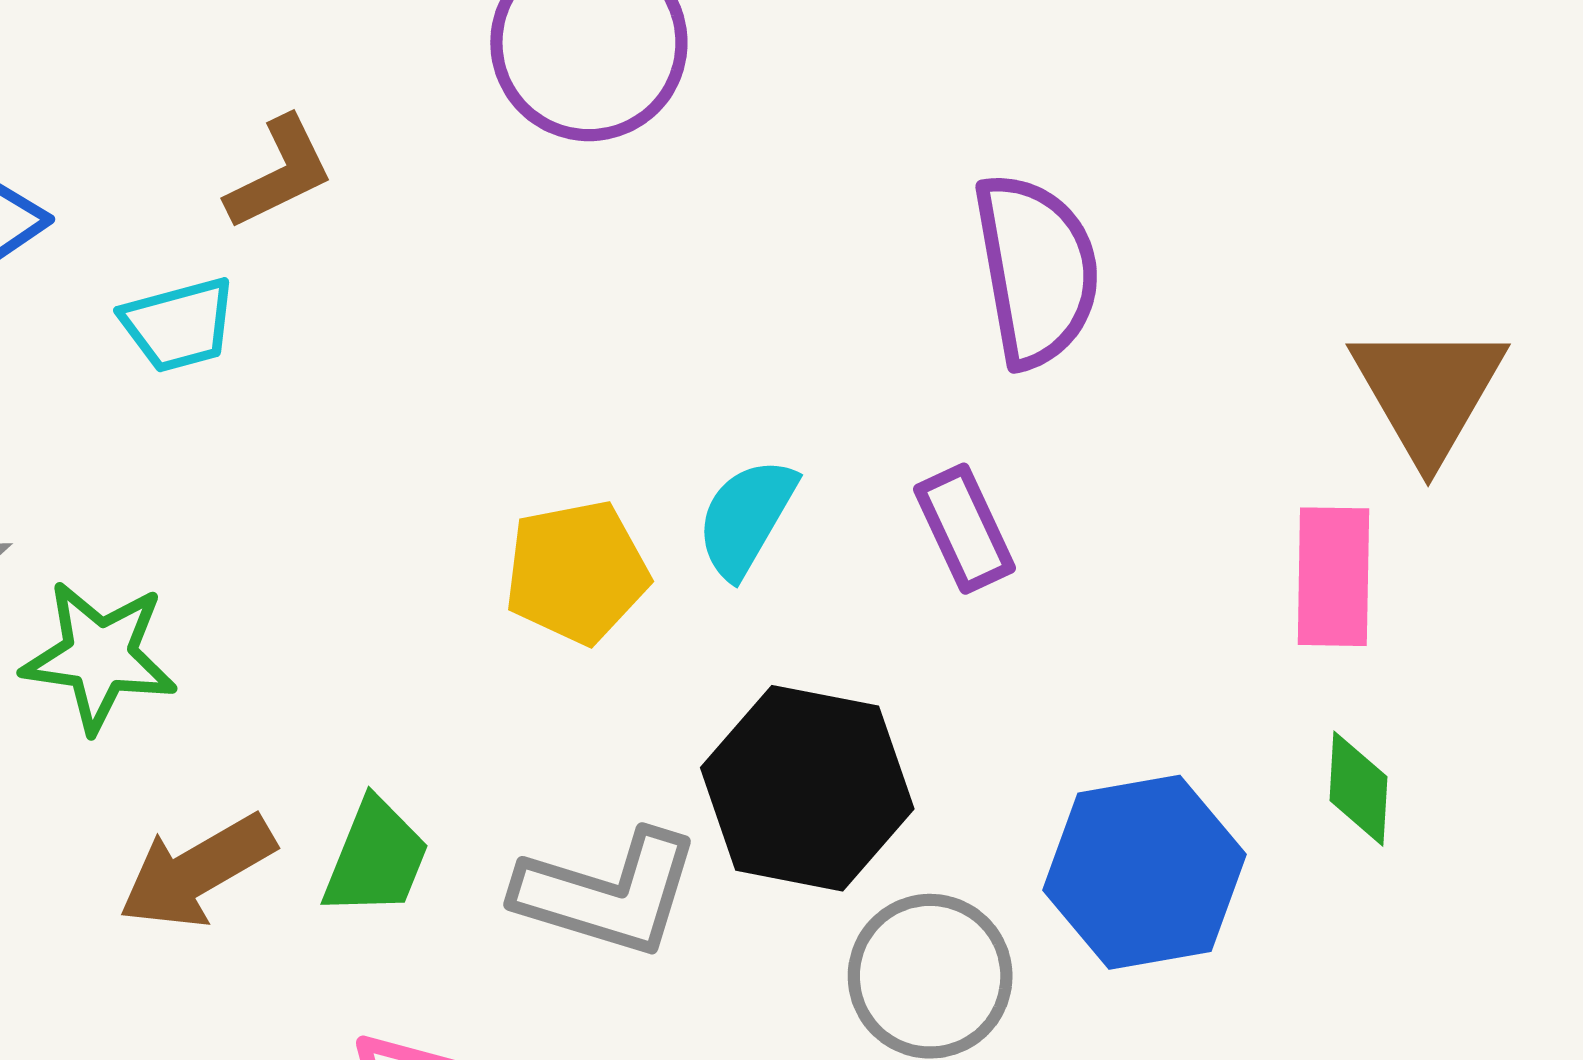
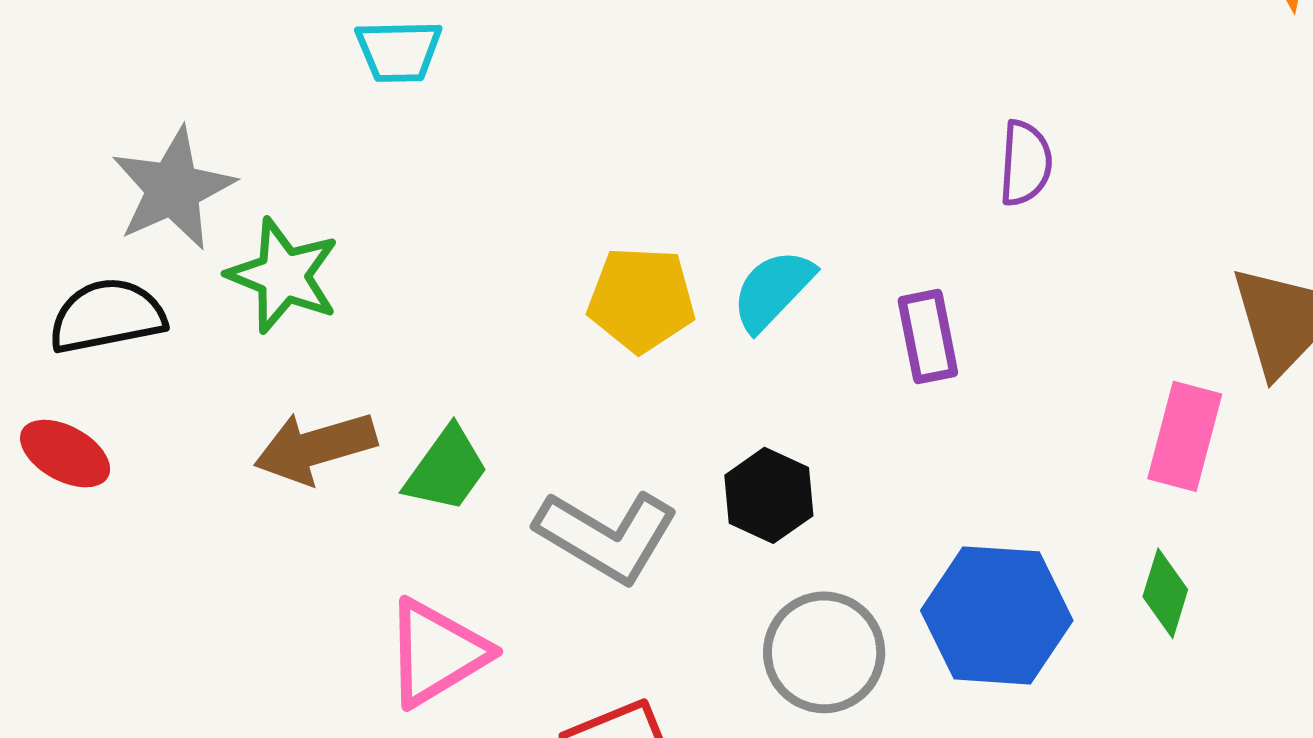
purple semicircle: (1036, 270) -> (1025, 163), size x0.6
black hexagon: (807, 788) -> (769, 495), size x0.6

